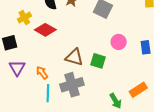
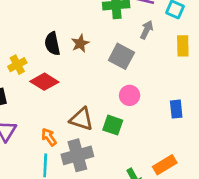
pink circle: (119, 42) -> (130, 95), moved
orange arrow: (42, 73) -> (49, 137), moved

